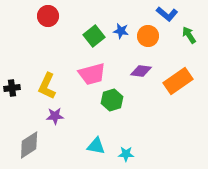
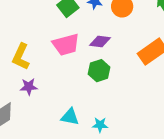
purple diamond: (141, 71) -> (100, 42), moved
green hexagon: (112, 100) -> (99, 71), moved

